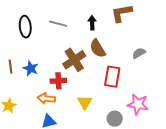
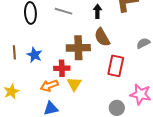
brown cross: (74, 60) -> (78, 48), turned 30
orange arrow: (46, 98) -> (49, 86), turned -30
yellow triangle: (85, 102) -> (74, 84), moved

